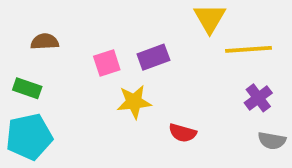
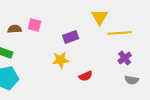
pink square: (107, 63) -> (35, 25), moved, turned 32
red semicircle: (183, 133) -> (86, 76), turned -40

